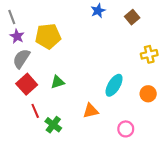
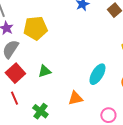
red line: (35, 111) -> (14, 98), moved

